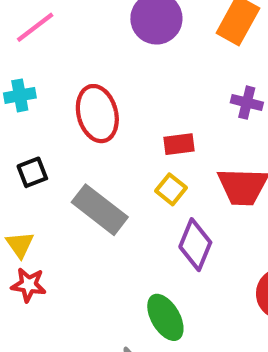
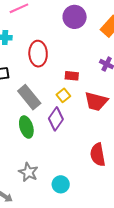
purple diamond: (195, 245) -> (56, 119), moved
green ellipse: (165, 317) -> (26, 127), moved

